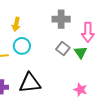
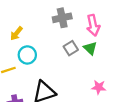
yellow arrow: (16, 24) -> (16, 33), turned 40
gray square: (63, 48) -> (71, 48), turned 32

